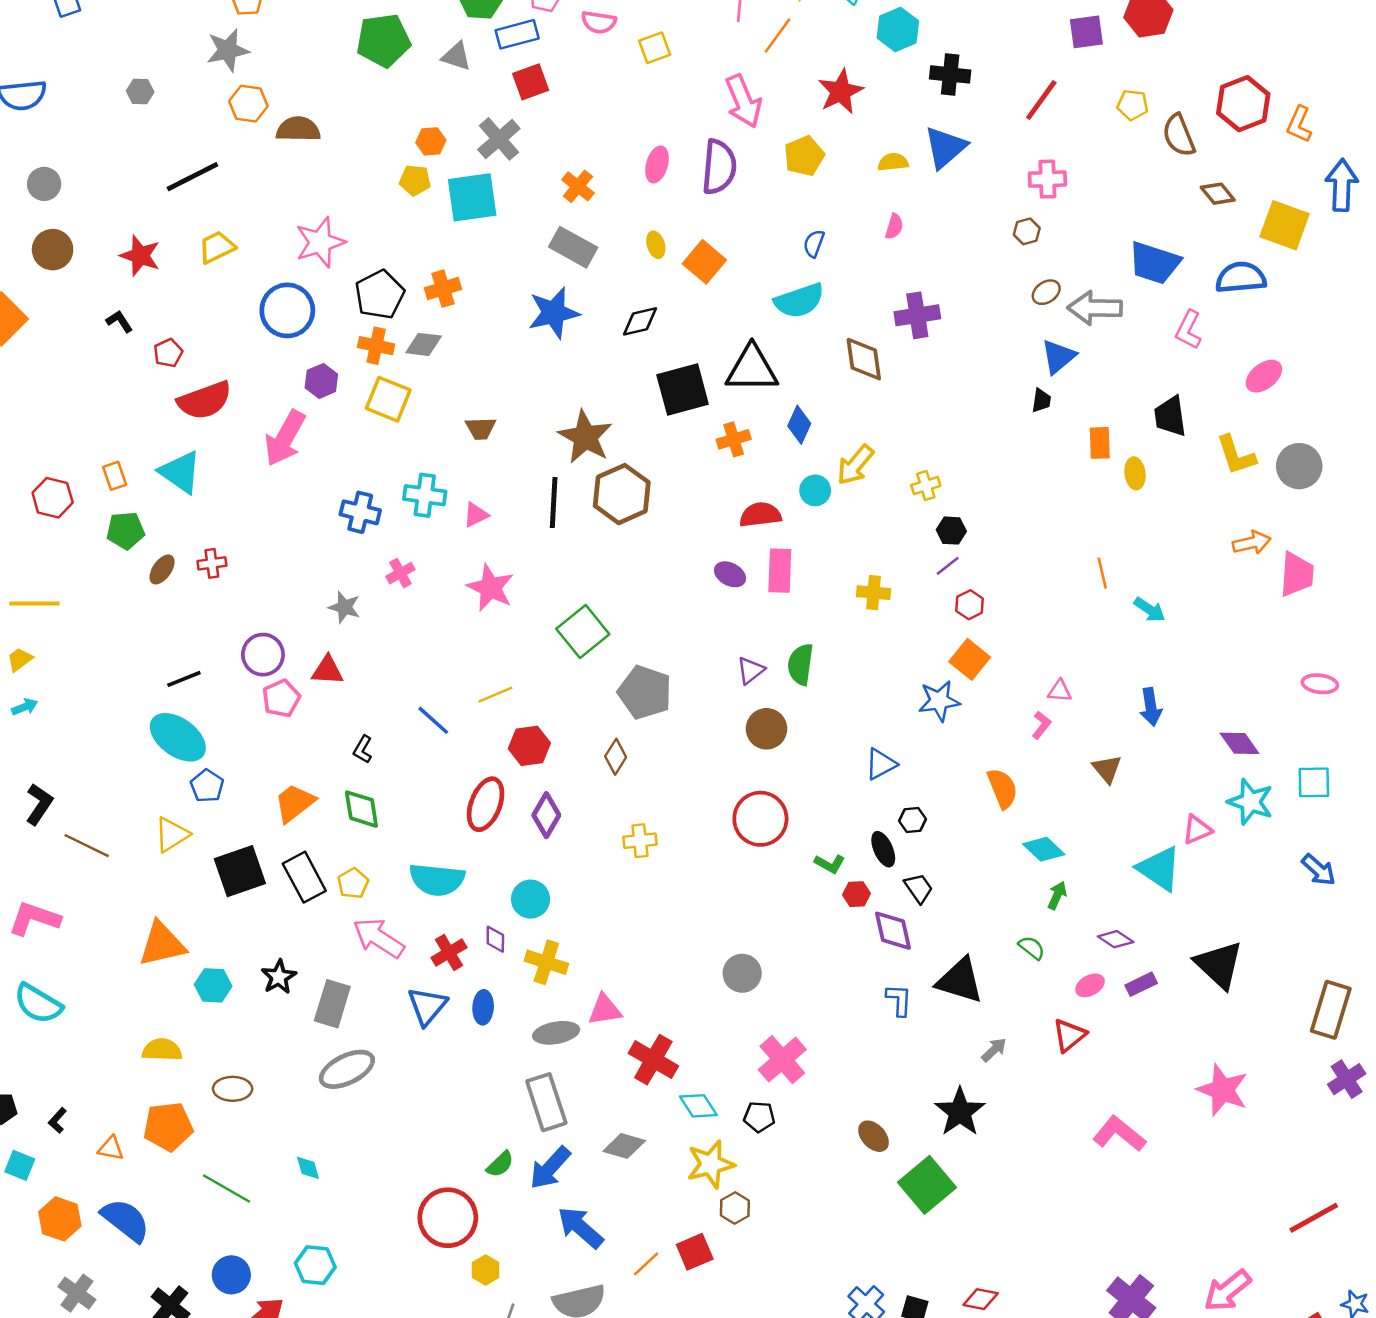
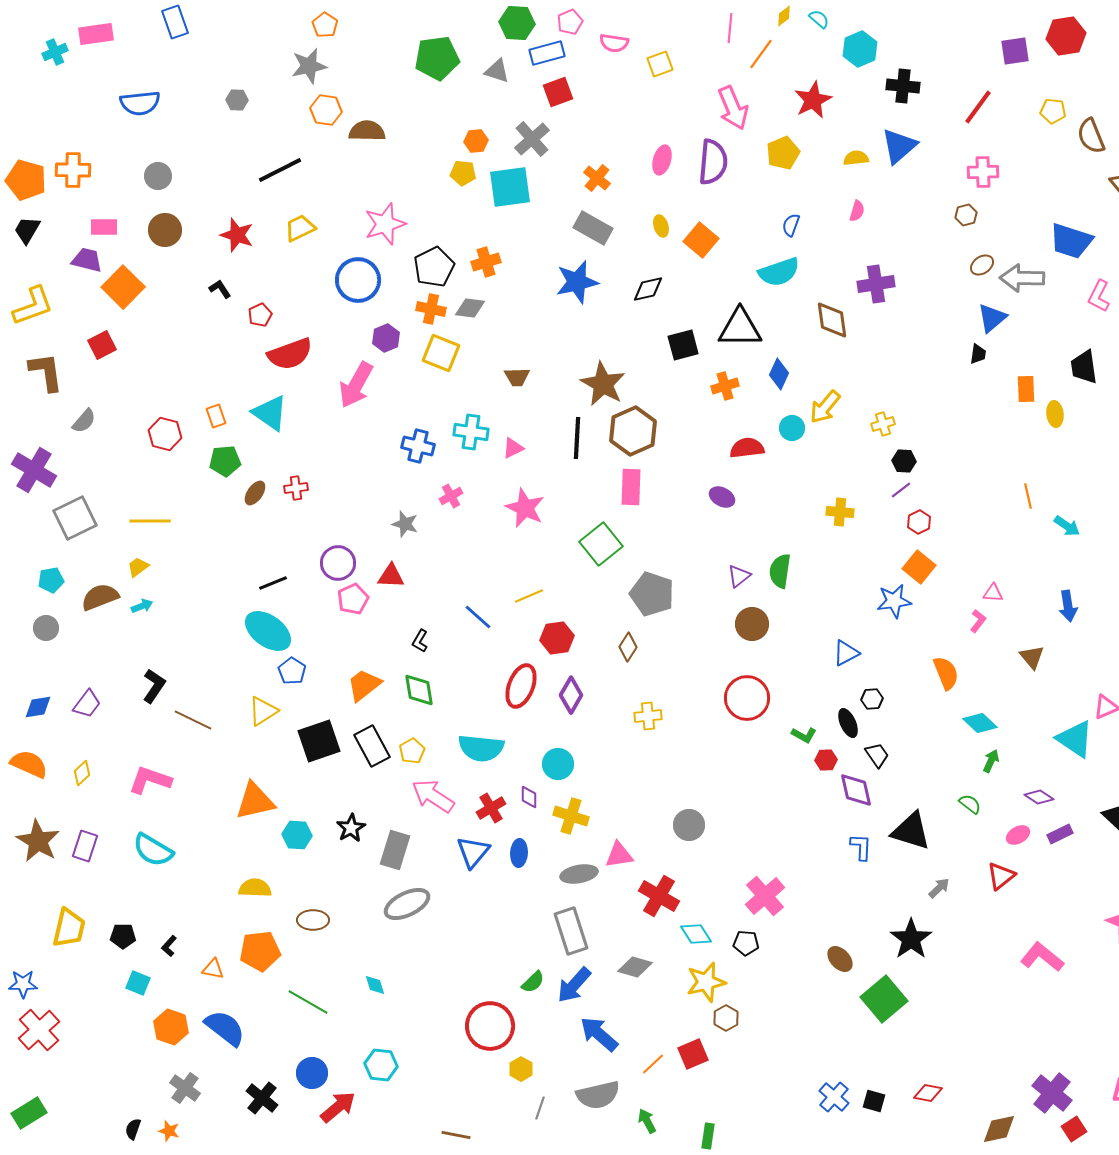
black square: (683, 389) -> (683, 345), size x0.7
pink rectangle: (780, 571) -> (631, 487), moved
gray circle: (742, 973) -> (689, 825), moved

